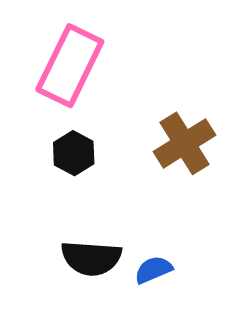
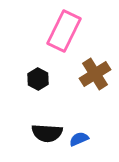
pink rectangle: (70, 66) -> (64, 31), moved

